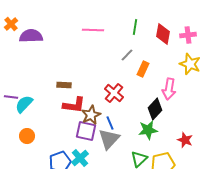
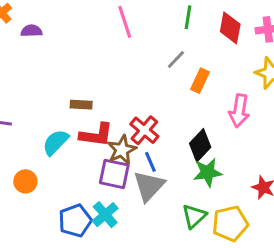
pink line: (93, 30) -> (125, 22), turned 70
purple semicircle: (31, 36) -> (31, 31), size x0.6
red cross: (114, 93) -> (144, 130), moved
cyan semicircle: (24, 104) -> (56, 142), moved
black diamond: (155, 109) -> (200, 145), moved

